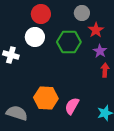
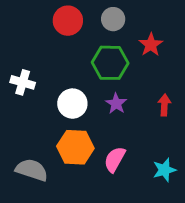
gray circle: (82, 13) -> (113, 19), moved
white circle: (35, 37) -> (72, 104), moved
purple star: (100, 51) -> (116, 104), moved

